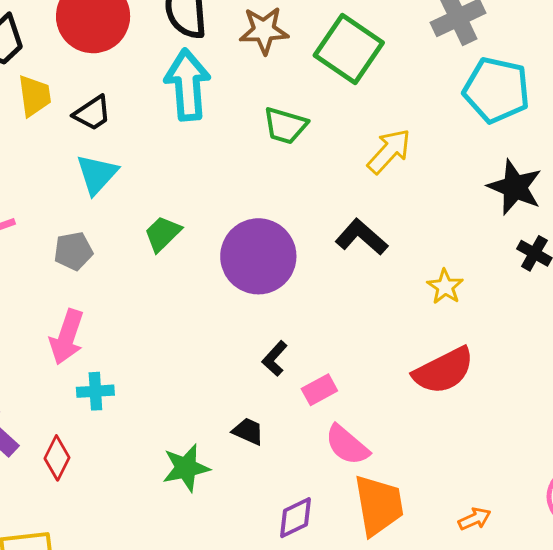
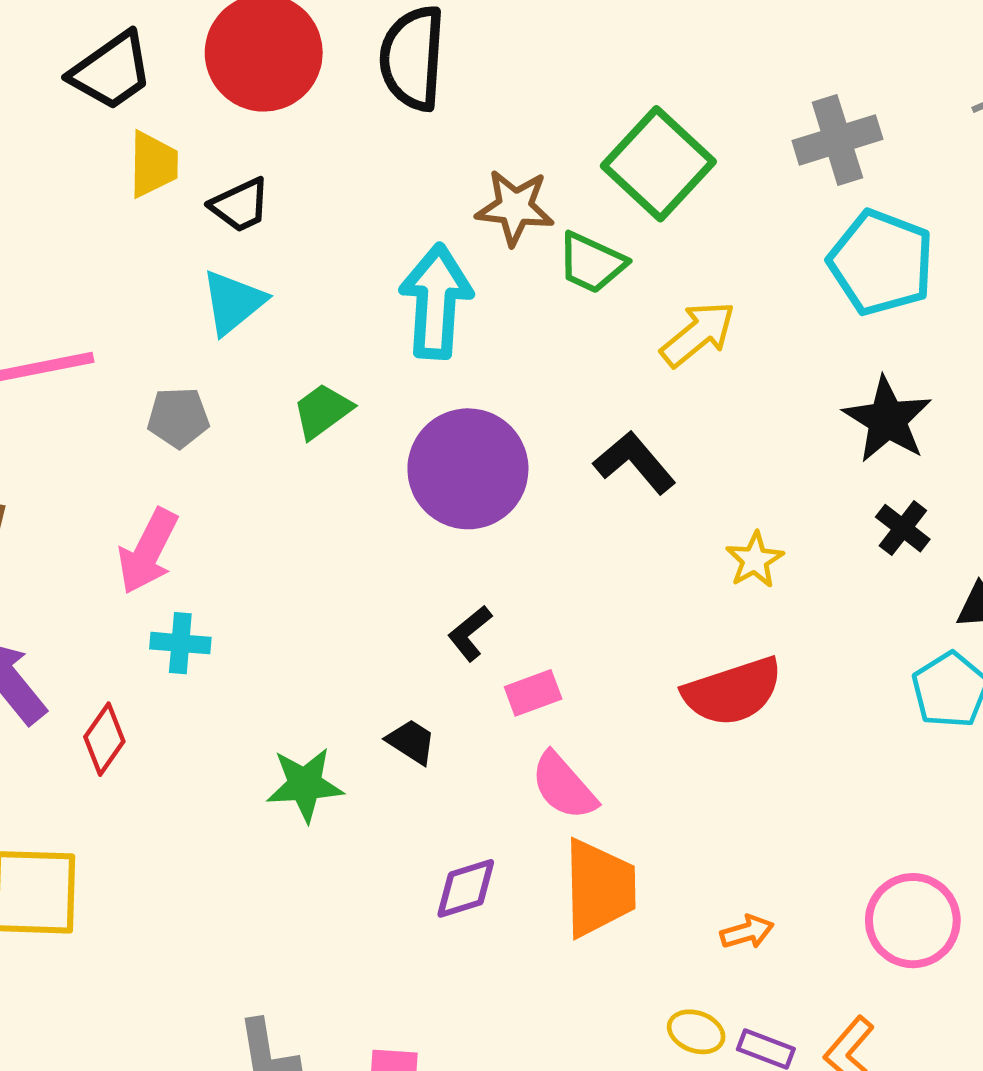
brown star: (264, 30) -> (515, 207), moved
cyan arrow: (188, 85) -> (436, 301), moved
green trapezoid: (285, 126) -> (592, 263), moved

